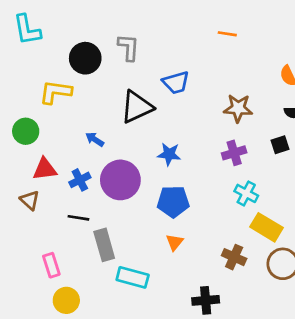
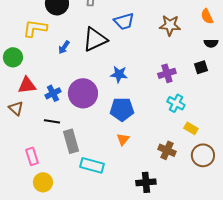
brown star: (238, 108) -> (170, 25), moved
blue arrow: (95, 139) -> (64, 47), moved, turned -88
yellow rectangle: (267, 227) -> (191, 128), size x0.6

